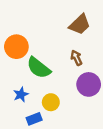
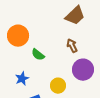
green semicircle: (39, 68) -> (38, 55), size x0.6
yellow circle: (51, 102) -> (58, 86), moved

